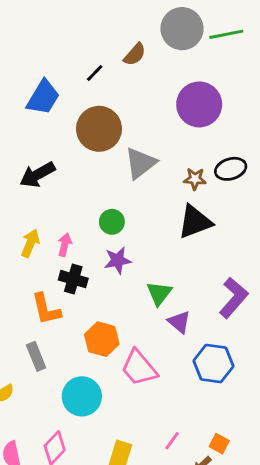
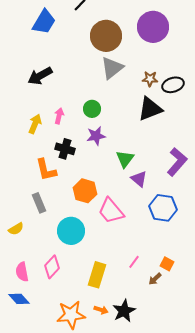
brown circle: (99, 129) -> (106, 36), moved
black ellipse: (231, 169) -> (173, 85), moved
pink arrow: (65, 245) -> (59, 116), moved

